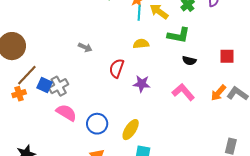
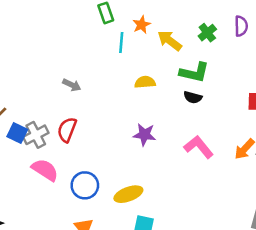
cyan line: (139, 13) -> (121, 42), moved
black semicircle: (189, 61) -> (193, 97), moved
red semicircle: (117, 68) -> (67, 130), moved
yellow ellipse: (131, 130) -> (128, 194), turned 35

